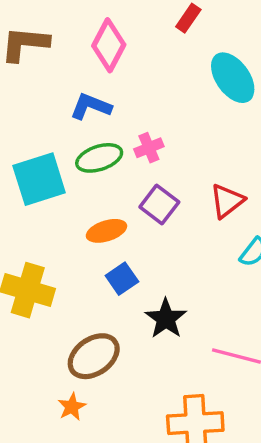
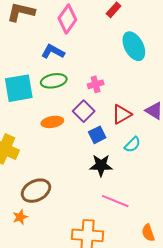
pink cross: (149, 148) -> (96, 84), moved
blue square: (122, 279) -> (97, 135), moved
black star: (166, 319) -> (101, 165), moved, turned 30

